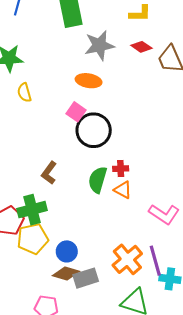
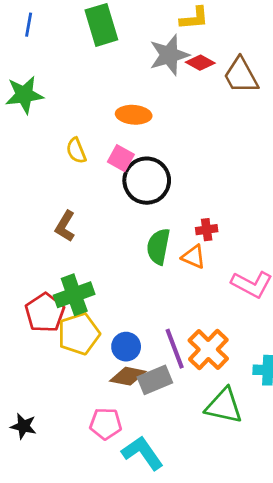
gray star: (99, 45) -> (169, 55), moved
yellow semicircle: (24, 93) -> (76, 151), moved
red cross: (121, 169) -> (207, 230), moved
brown L-shape: (49, 173) -> (65, 226), moved
purple line: (155, 261) -> (175, 349), moved

